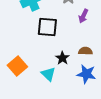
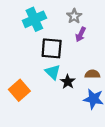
purple arrow: (83, 16) -> (81, 34), moved
cyan triangle: (48, 74) -> (53, 72), moved

